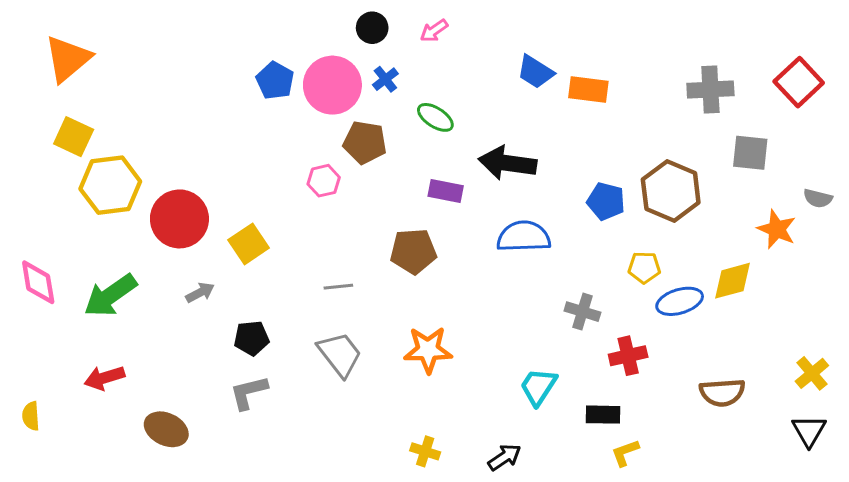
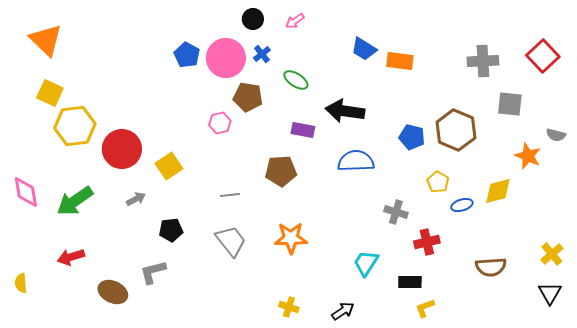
orange triangle: (68, 59) -> (46, 40), turned -36
yellow pentagon: (644, 267) -> (438, 182), turned 30
blue ellipse: (680, 301) -> (462, 205), size x0.7
gray L-shape: (249, 393) -> (153, 272), moved

